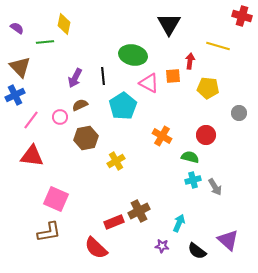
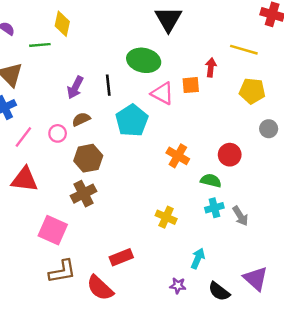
black triangle: (169, 24) -> (168, 19), moved
yellow pentagon: (208, 88) -> (252, 91), moved
yellow cross: (116, 161) -> (166, 217), moved, turned -36
brown cross: (139, 211) -> (83, 194), moved
brown L-shape: (49, 232) -> (62, 271), moved

